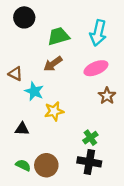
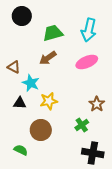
brown star: (107, 96) -> (97, 104), moved
black triangle: (22, 129) -> (20, 103), moved
black cross: (89, 162) -> (93, 153), moved
brown circle: (46, 165) -> (41, 130), moved

